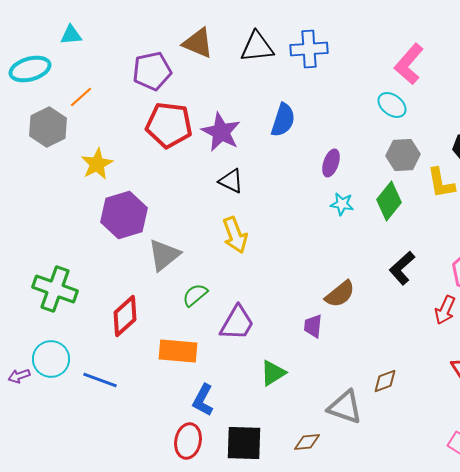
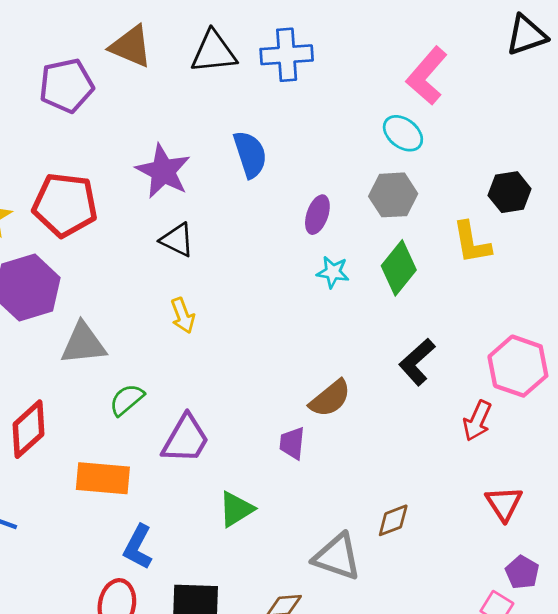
blue semicircle: (283, 120) -> (250, 154), turned -36
red pentagon: (169, 125) -> (65, 205), moved
gray hexagon: (403, 155) -> (393, 195), moved
yellow arrow: (235, 235) -> (183, 316), size x0.7
gray triangle: (164, 255) -> (83, 344), turned 33

